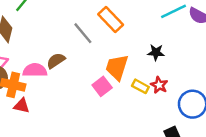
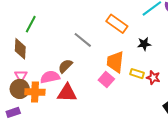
orange rectangle: (111, 19) -> (117, 24), moved
red star: (159, 85) -> (153, 78), moved
red triangle: (22, 106) -> (67, 93), moved, size x1.5

